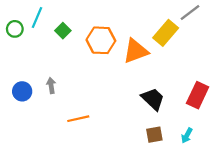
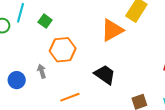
orange hexagon: (101, 40) -> (63, 50), moved
black trapezoid: (153, 99) -> (105, 75), moved

